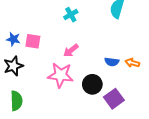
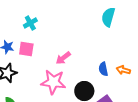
cyan cross: (71, 15) -> (30, 23), moved
blue semicircle: (112, 62) -> (103, 69), turned 72

